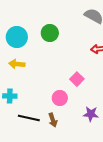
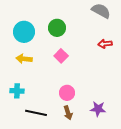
pink square: (77, 79) -> (61, 56), moved
brown arrow: (53, 120) -> (68, 113), moved

